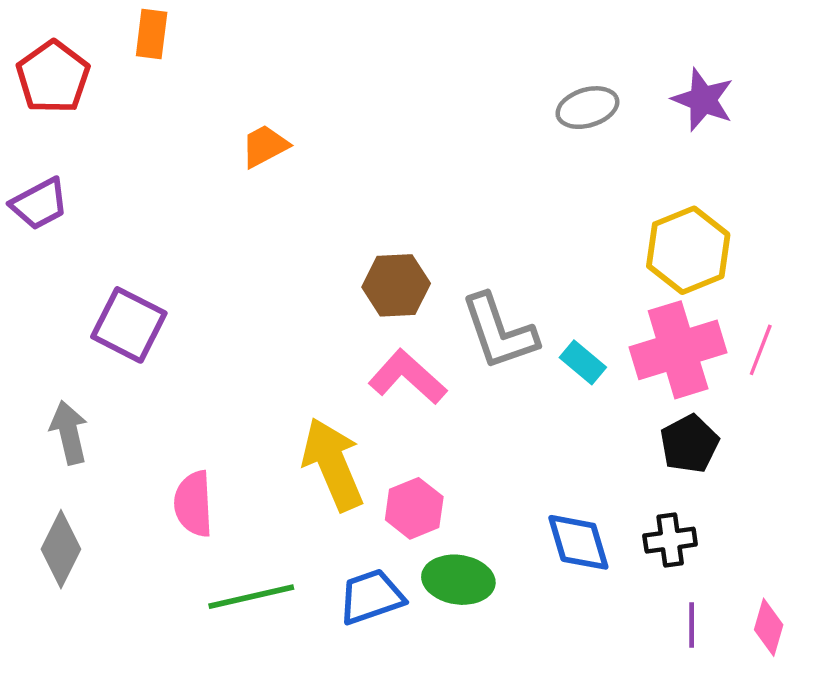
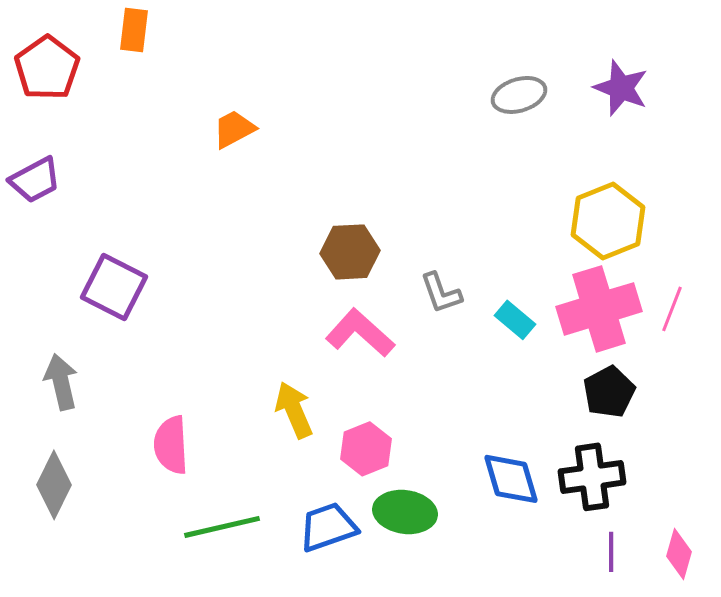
gray L-shape: (499, 332) -> (441, 293), size x0.6
yellow arrow: (333, 464) -> (294, 410), size x0.7
black cross: (670, 540) -> (592, 477), size x1.4

